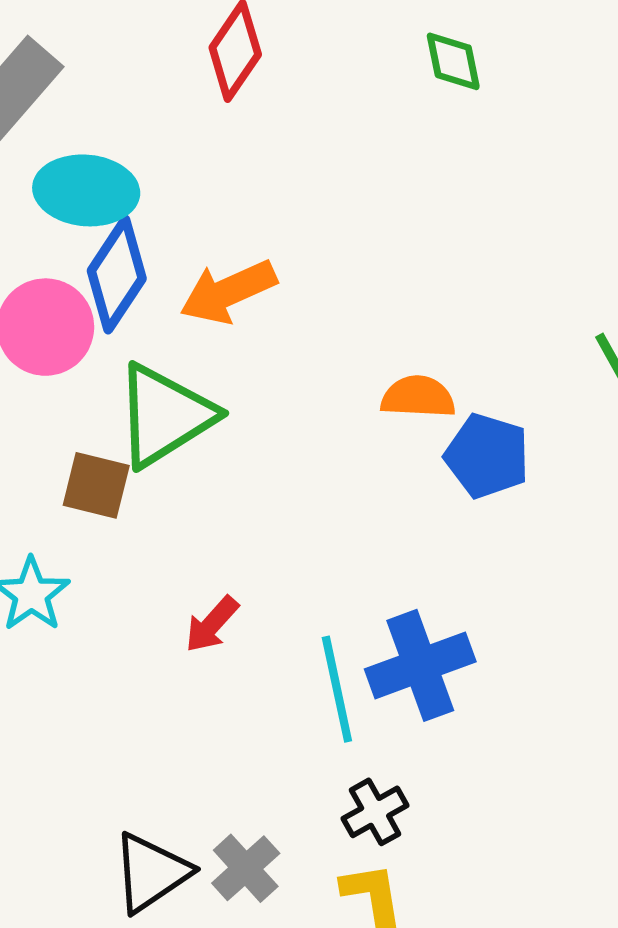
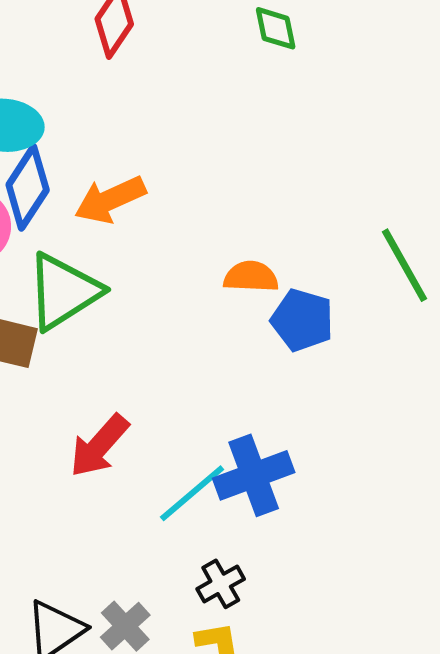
red arrow: (212, 624) -> (99, 446), size x1.5
cyan line: (337, 689) -> (192, 493), turned 62

